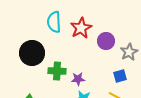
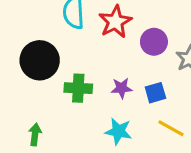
blue square: (120, 76) -> (155, 93), moved
purple star: (78, 79) -> (121, 88), moved

